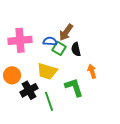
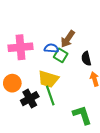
black semicircle: (76, 49) -> (86, 59), moved
green L-shape: (74, 87) -> (82, 115), moved
green line: (49, 101) -> (50, 95), moved

